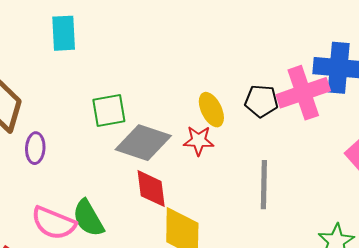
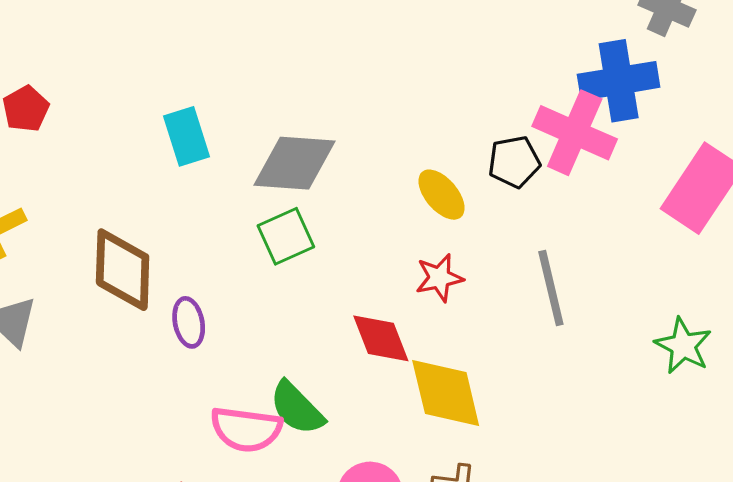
pink cross: (303, 93) -> (575, 133), turned -33
red star: (199, 141) -> (439, 278), moved
gray diamond: (143, 143) -> (295, 163), moved

